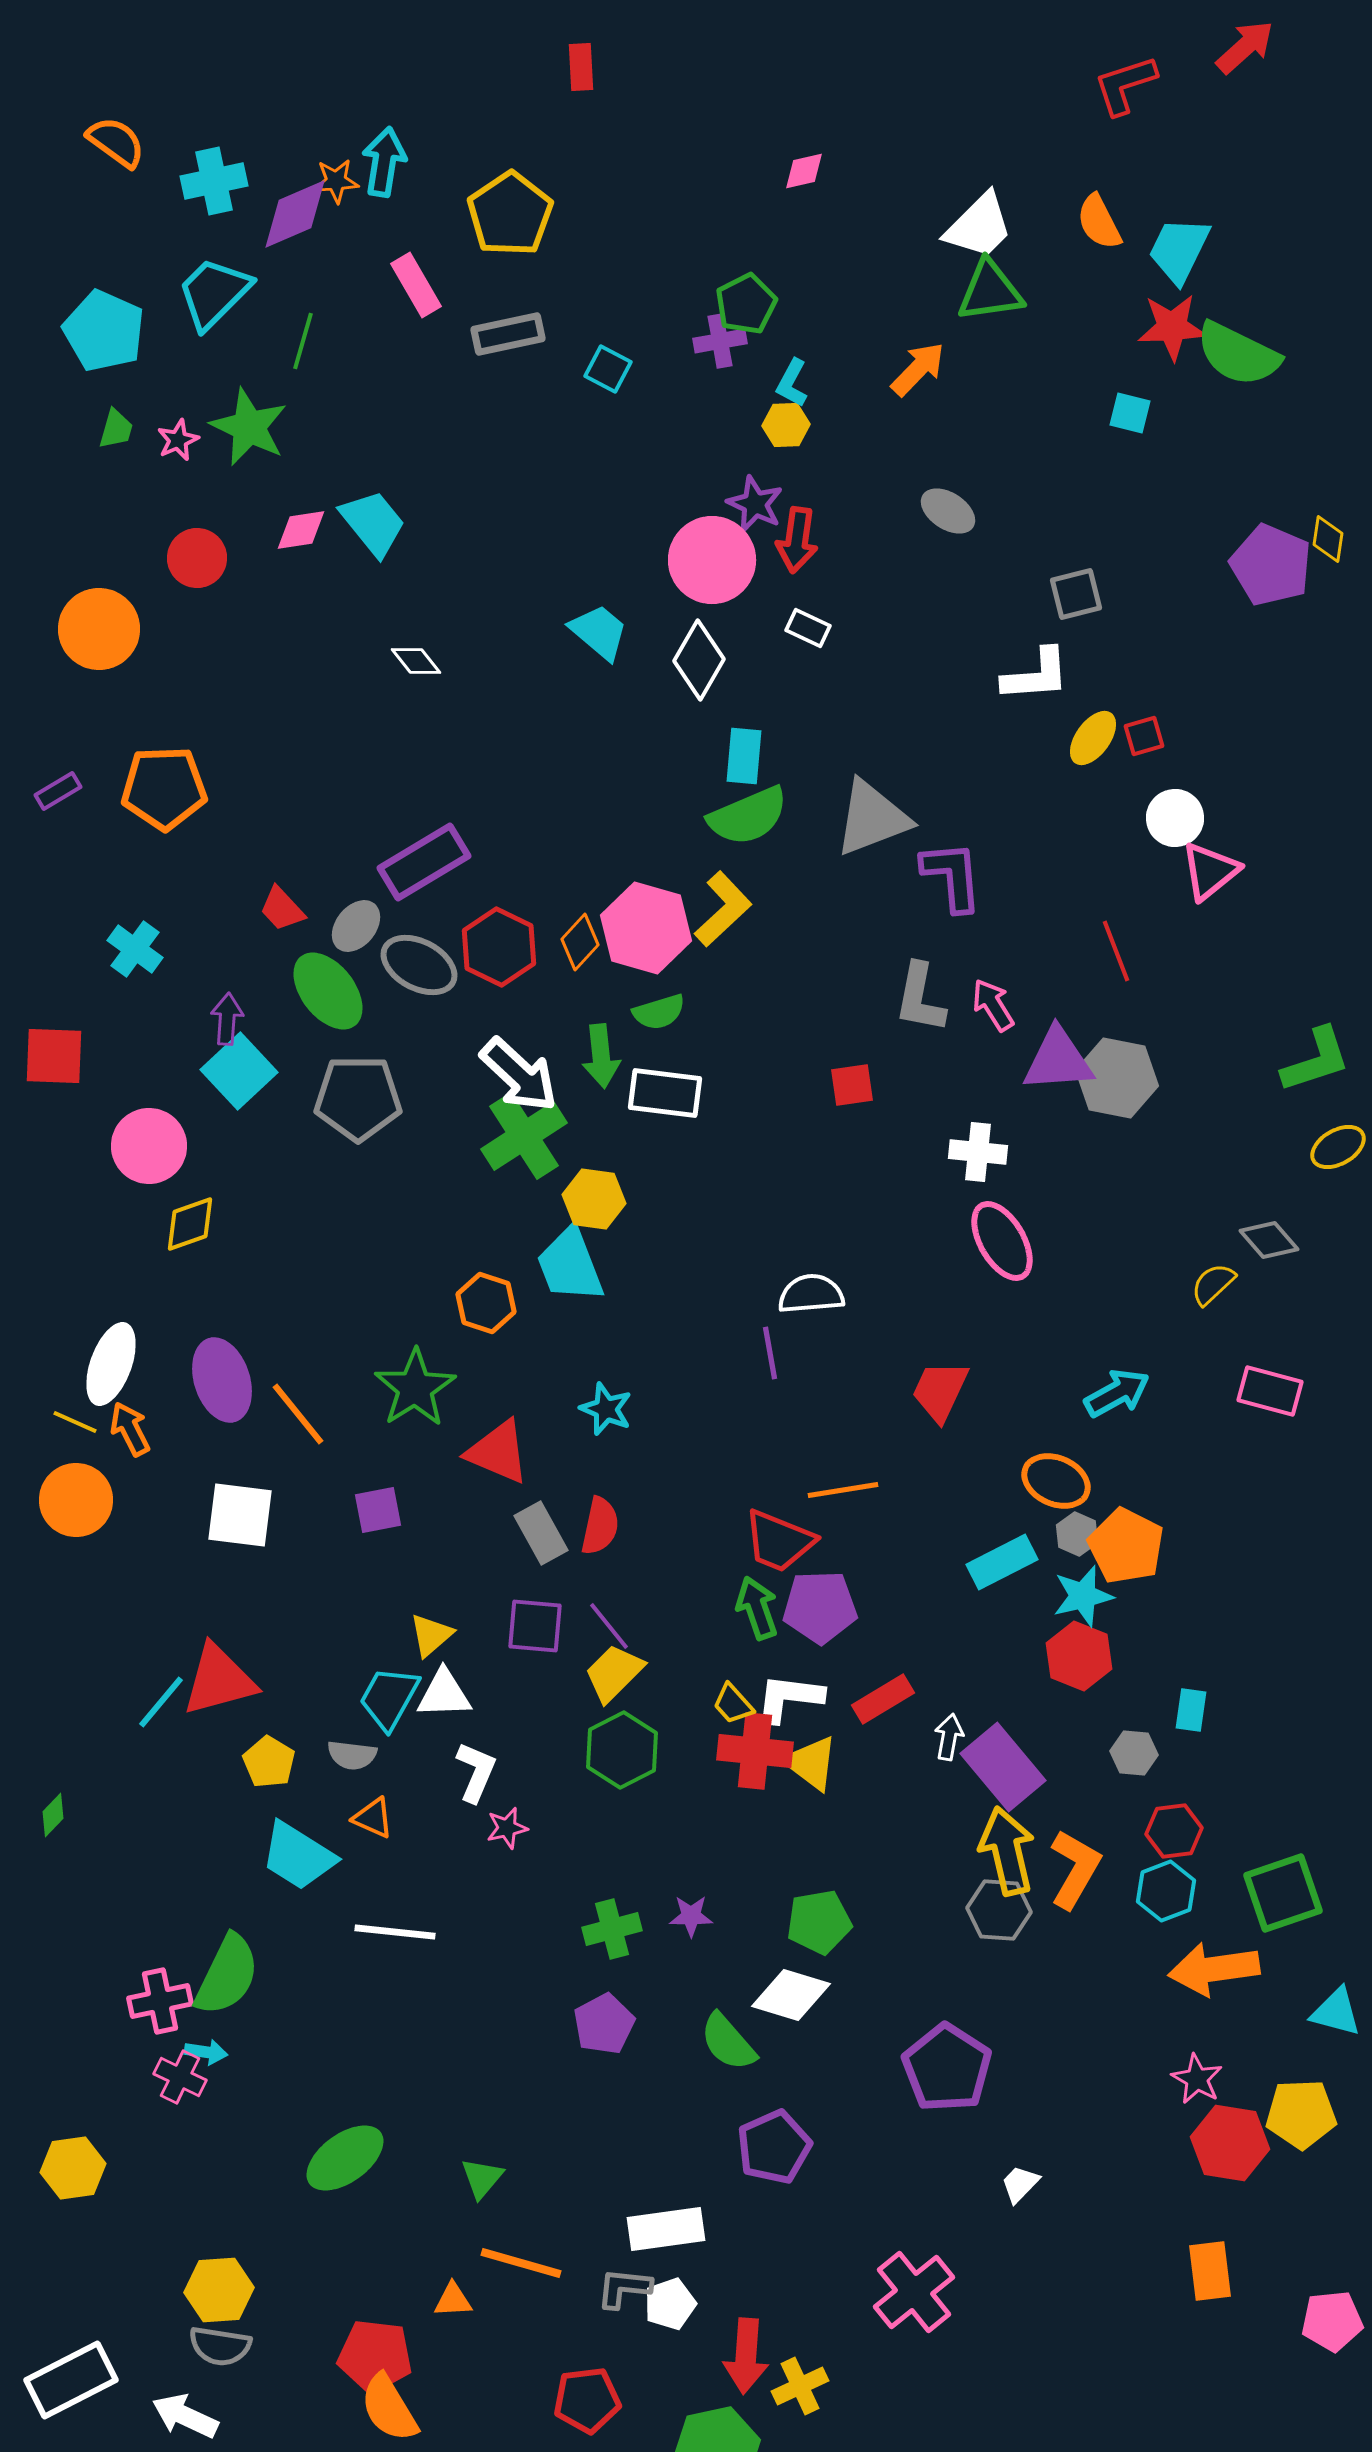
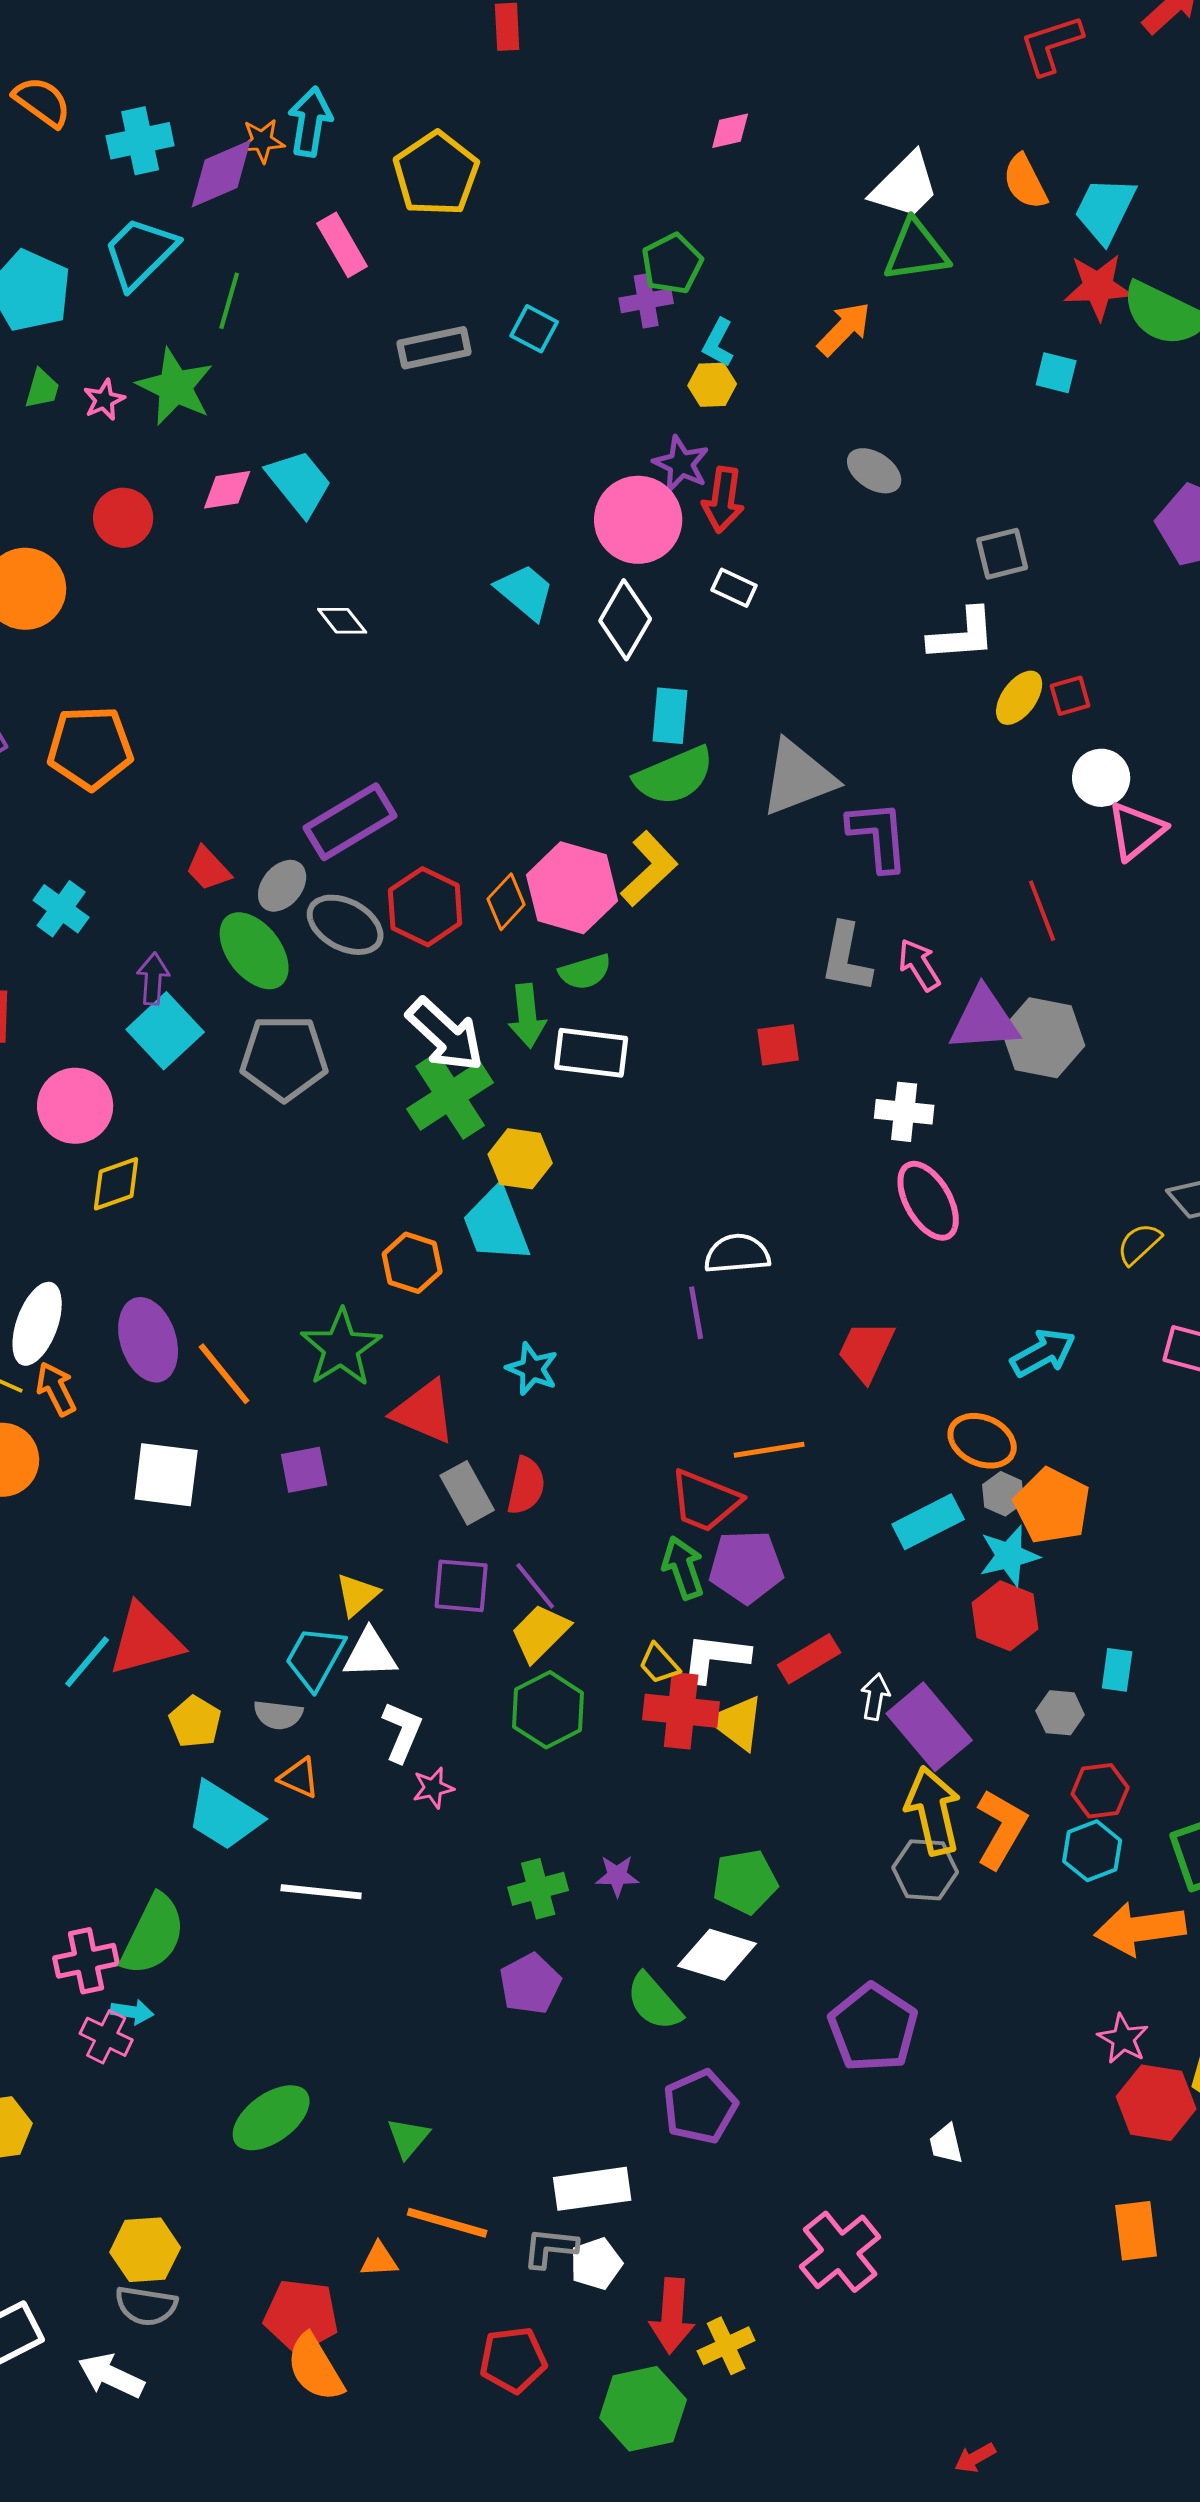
gray rectangle: (508, 334) -> (434, 348), moved
white trapezoid: (1020, 2184) -> (946, 2144), turned -57

